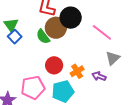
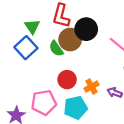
green triangle: (11, 25) -> (32, 27), moved
blue square: (15, 37) -> (26, 48), size x1.5

